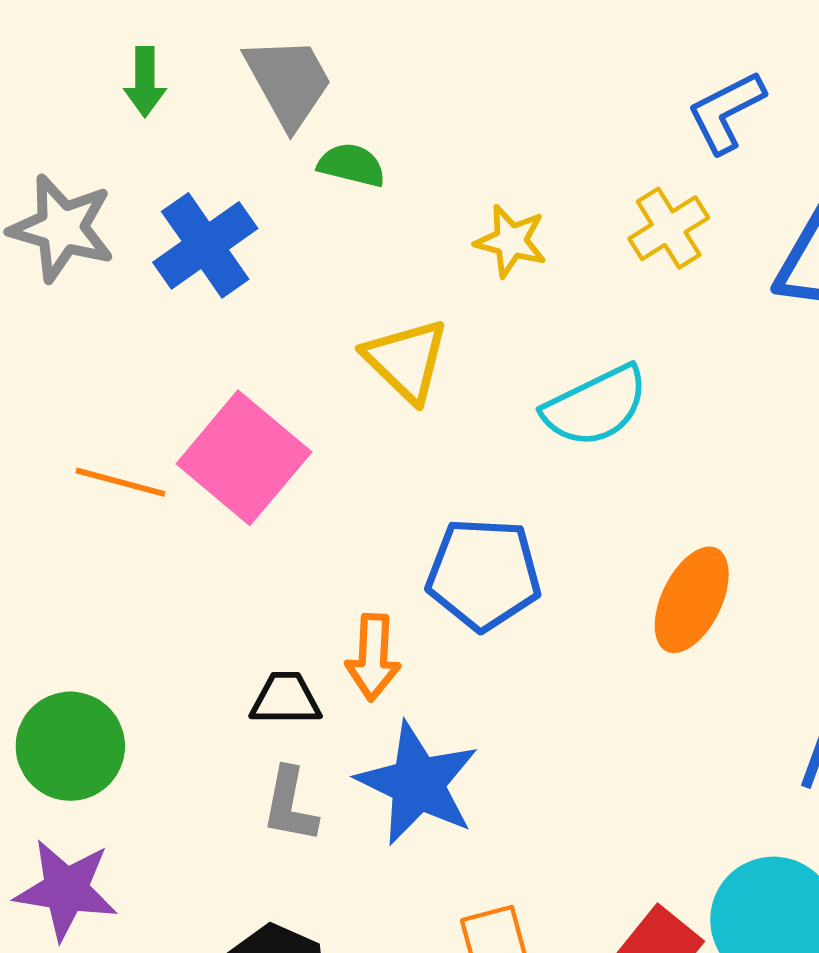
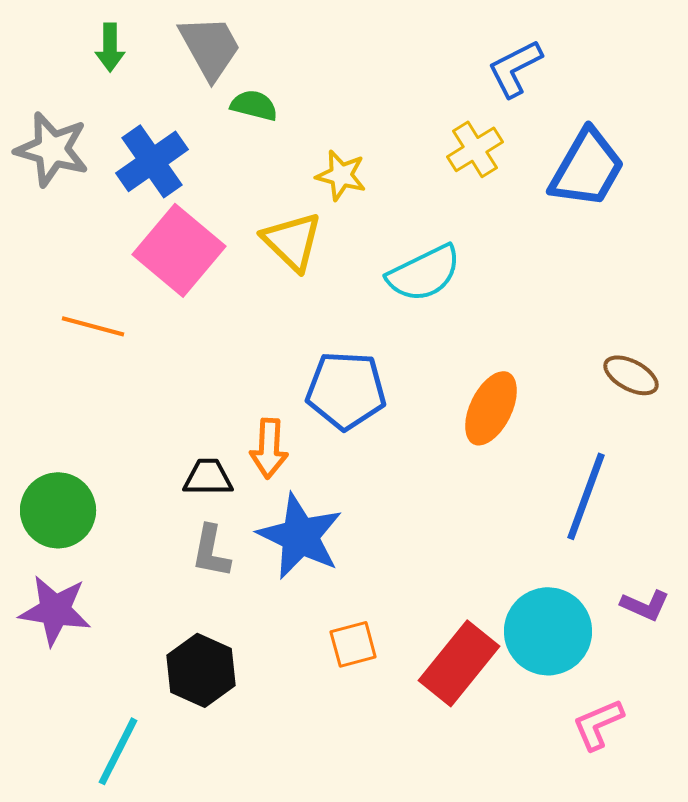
yellow star: (511, 241) -> (341, 175), moved
pink square: (244, 458) -> (179, 250), moved

